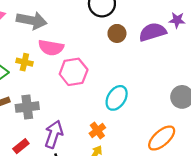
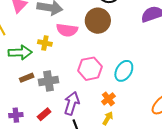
brown circle: (117, 33) -> (98, 21), moved, size x1.6
pink hexagon: (74, 72) -> (90, 69), moved

